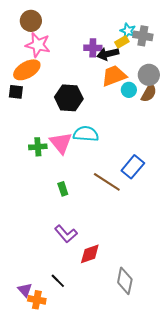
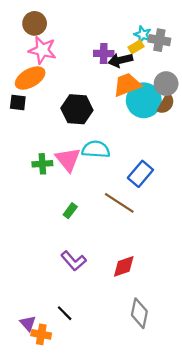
cyan circle: (129, 90) -> (144, 100), size x2.0
blue rectangle: (133, 167) -> (140, 174), moved
green rectangle: (63, 189) -> (70, 211), turned 56
red diamond: (90, 254) -> (124, 266), moved

